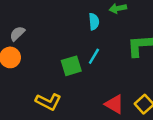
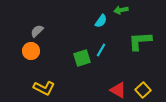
cyan semicircle: (94, 22) -> (101, 21), turned 40
yellow L-shape: (48, 102) -> (44, 88), moved

